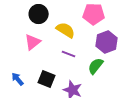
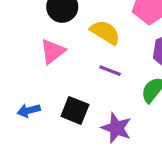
blue arrow: (18, 79) -> (29, 110), turned -64

